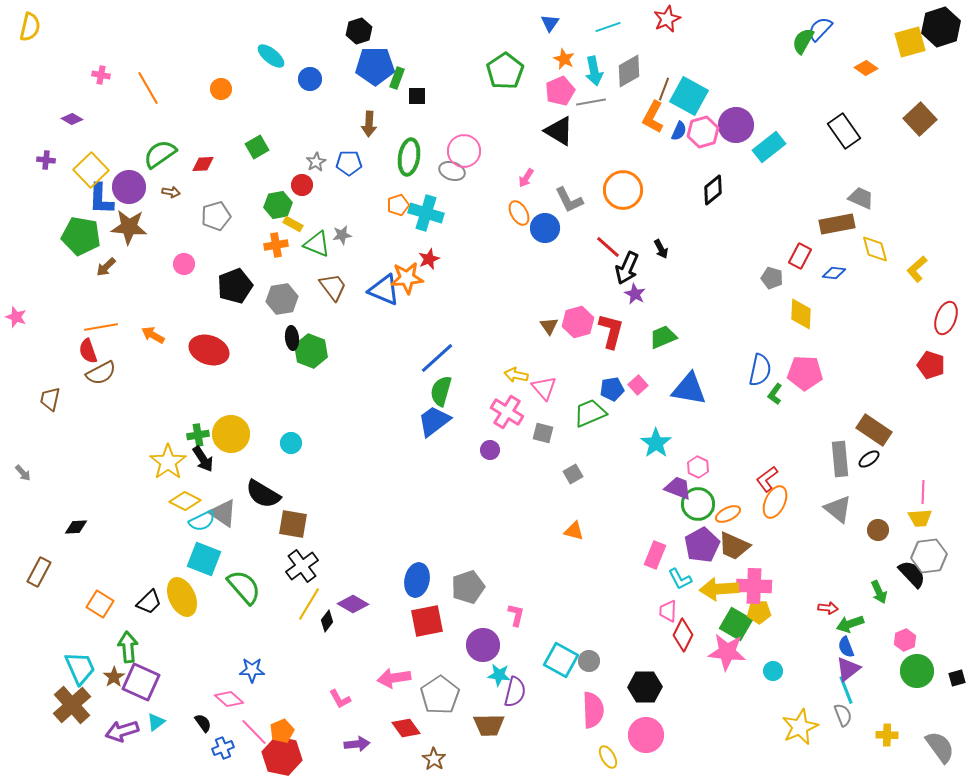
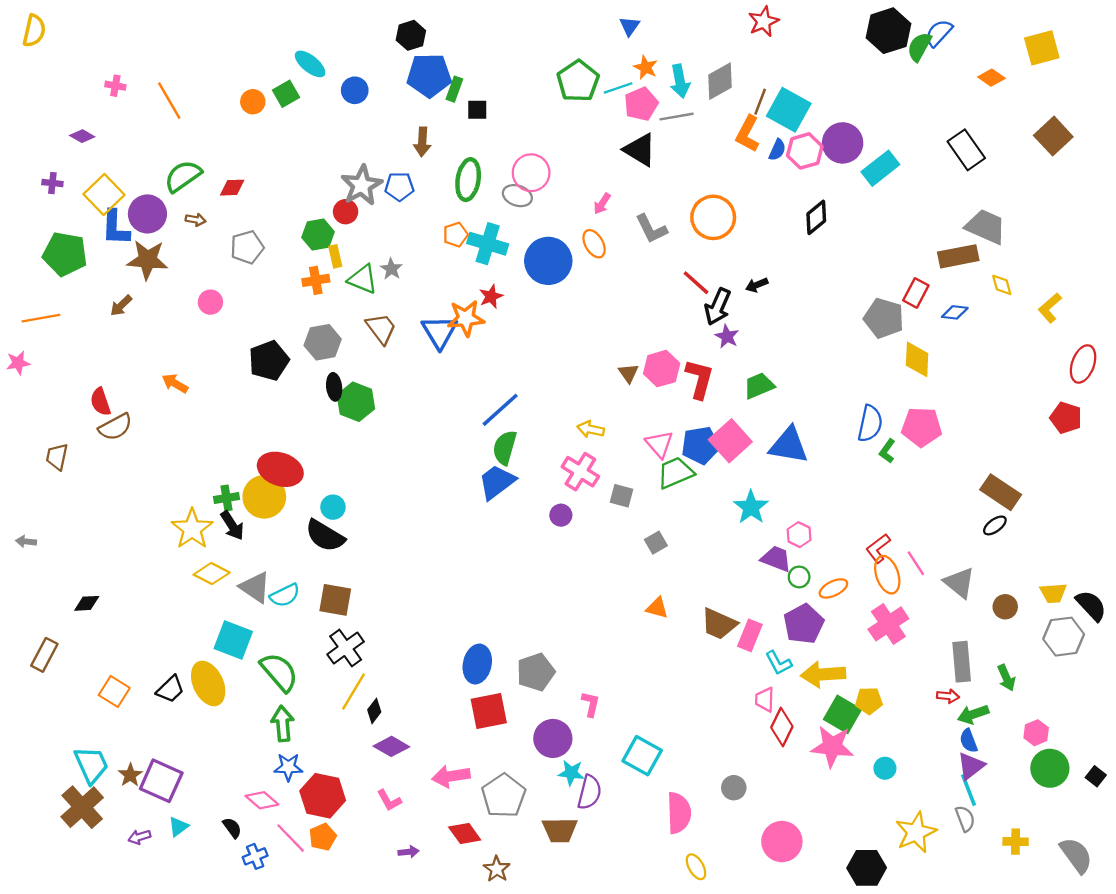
cyan line: (608, 27) -> (618, 88), moved
black hexagon: (941, 27) -> (888, 31), moved
green square: (257, 147) -> (286, 94), moved
gray star: (316, 162) -> (362, 185), size x1.8
gray trapezoid: (861, 198) -> (986, 227), size x1.4
yellow rectangle: (293, 224) -> (335, 256), turned 48
blue circle: (545, 228) -> (548, 261), moved, size x1.4
gray star: (342, 235) -> (391, 269), turned -30
green pentagon: (81, 236) -> (65, 254), moved
black arrow: (661, 249) -> (757, 285), turned 96
yellow diamond: (875, 249) -> (1002, 285), size x0.7
gray pentagon: (772, 278) -> (884, 318), size x1.6
black pentagon: (235, 286) -> (269, 361), moved
blue triangle: (384, 290) -> (439, 332), turned 36
pink star: (16, 317) -> (18, 363), turned -30
orange line: (101, 327) -> (41, 318), moved
red ellipse: (209, 350) -> (280, 469), moved
pink square: (638, 385) -> (730, 441), size x1.8
pink triangle: (544, 388) -> (659, 444), moved
blue pentagon: (612, 389) -> (701, 445), size x1.4
gray rectangle: (840, 459) -> (962, 662), moved
gray arrow: (23, 473) -> (26, 541), turned 138
pink line: (923, 492) -> (916, 563), moved, turned -35
black semicircle: (263, 494) -> (325, 536), moved
orange ellipse: (775, 502) -> (887, 575), turned -44
green circle: (698, 504) -> (799, 577), size x0.6
cyan semicircle: (202, 521) -> (285, 595), moved
brown trapezoid: (734, 546) -> (719, 624), moved
black semicircle: (912, 574) -> (1091, 606), moved
pink cross: (754, 586) -> (888, 624), moved, turned -36
purple diamond: (353, 604) -> (391, 746), moved
green arrow: (128, 647) -> (283, 724), moved
gray circle: (589, 661) -> (734, 788), moved
black square: (957, 678) -> (1096, 776), turned -36
black hexagon: (645, 687) -> (867, 868), moved
purple arrow: (122, 731) -> (139, 837), size x0.6
pink circle: (646, 735) -> (782, 842), moved
purple arrow: (357, 744) -> (409, 852), size x0.7
red hexagon: (282, 756) -> (323, 796), moved

